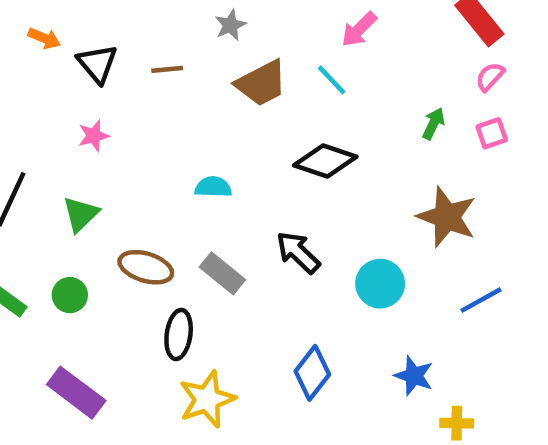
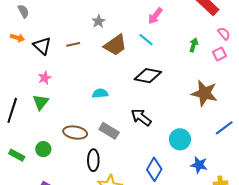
pink semicircle: (490, 77) -> (224, 34), moved, turned 104
green arrow: (433, 124) -> (194, 45), moved
green triangle: (81, 214) -> (41, 102), moved
cyan circle: (380, 284) -> (180, 139), moved

